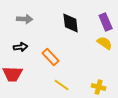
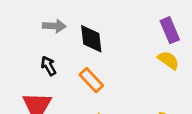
black diamond: (71, 23) -> (91, 39), moved
black arrow: (21, 47) -> (49, 66), turned -112

